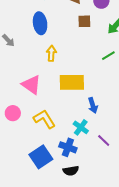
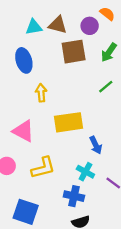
brown square: (84, 21) -> (74, 52), size x1.6
yellow L-shape: (44, 119) -> (43, 168), turned 115
blue square: (41, 157) -> (26, 212), moved, turned -30

